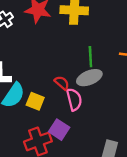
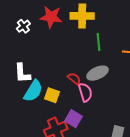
green line: (90, 57) -> (98, 42), moved

